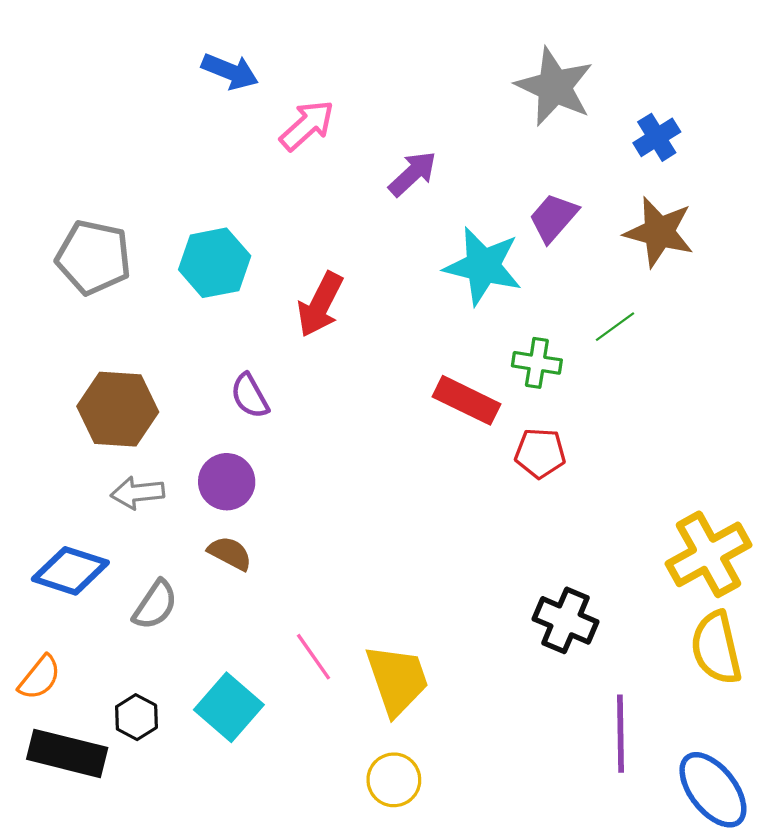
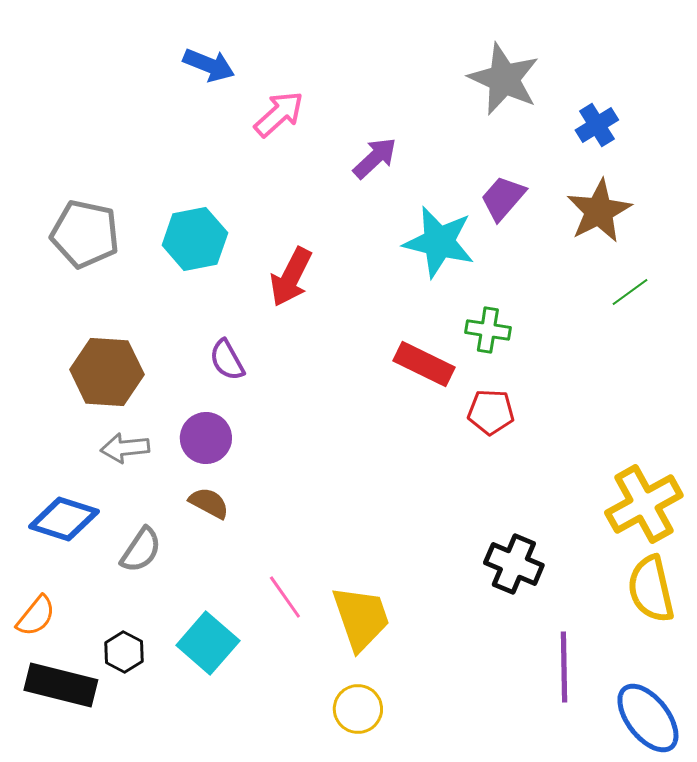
brown star: (659, 232) -> (599, 211), turned 30
green line: (615, 327) -> (630, 292), moved

